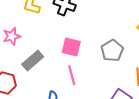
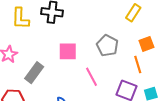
pink line: (72, 75) -> (92, 77), moved

